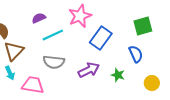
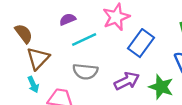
green star: (118, 75) -> (161, 87), size x1.5

